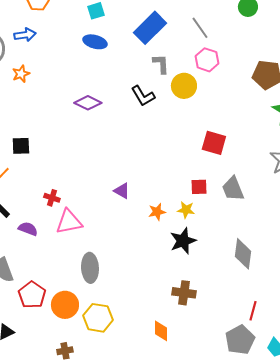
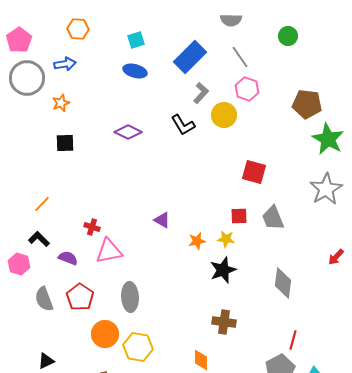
gray L-shape: (161, 64) -> (201, 93), turned 45
black square: (21, 146) -> (65, 143), moved
red pentagon: (32, 295) -> (80, 297), moved

